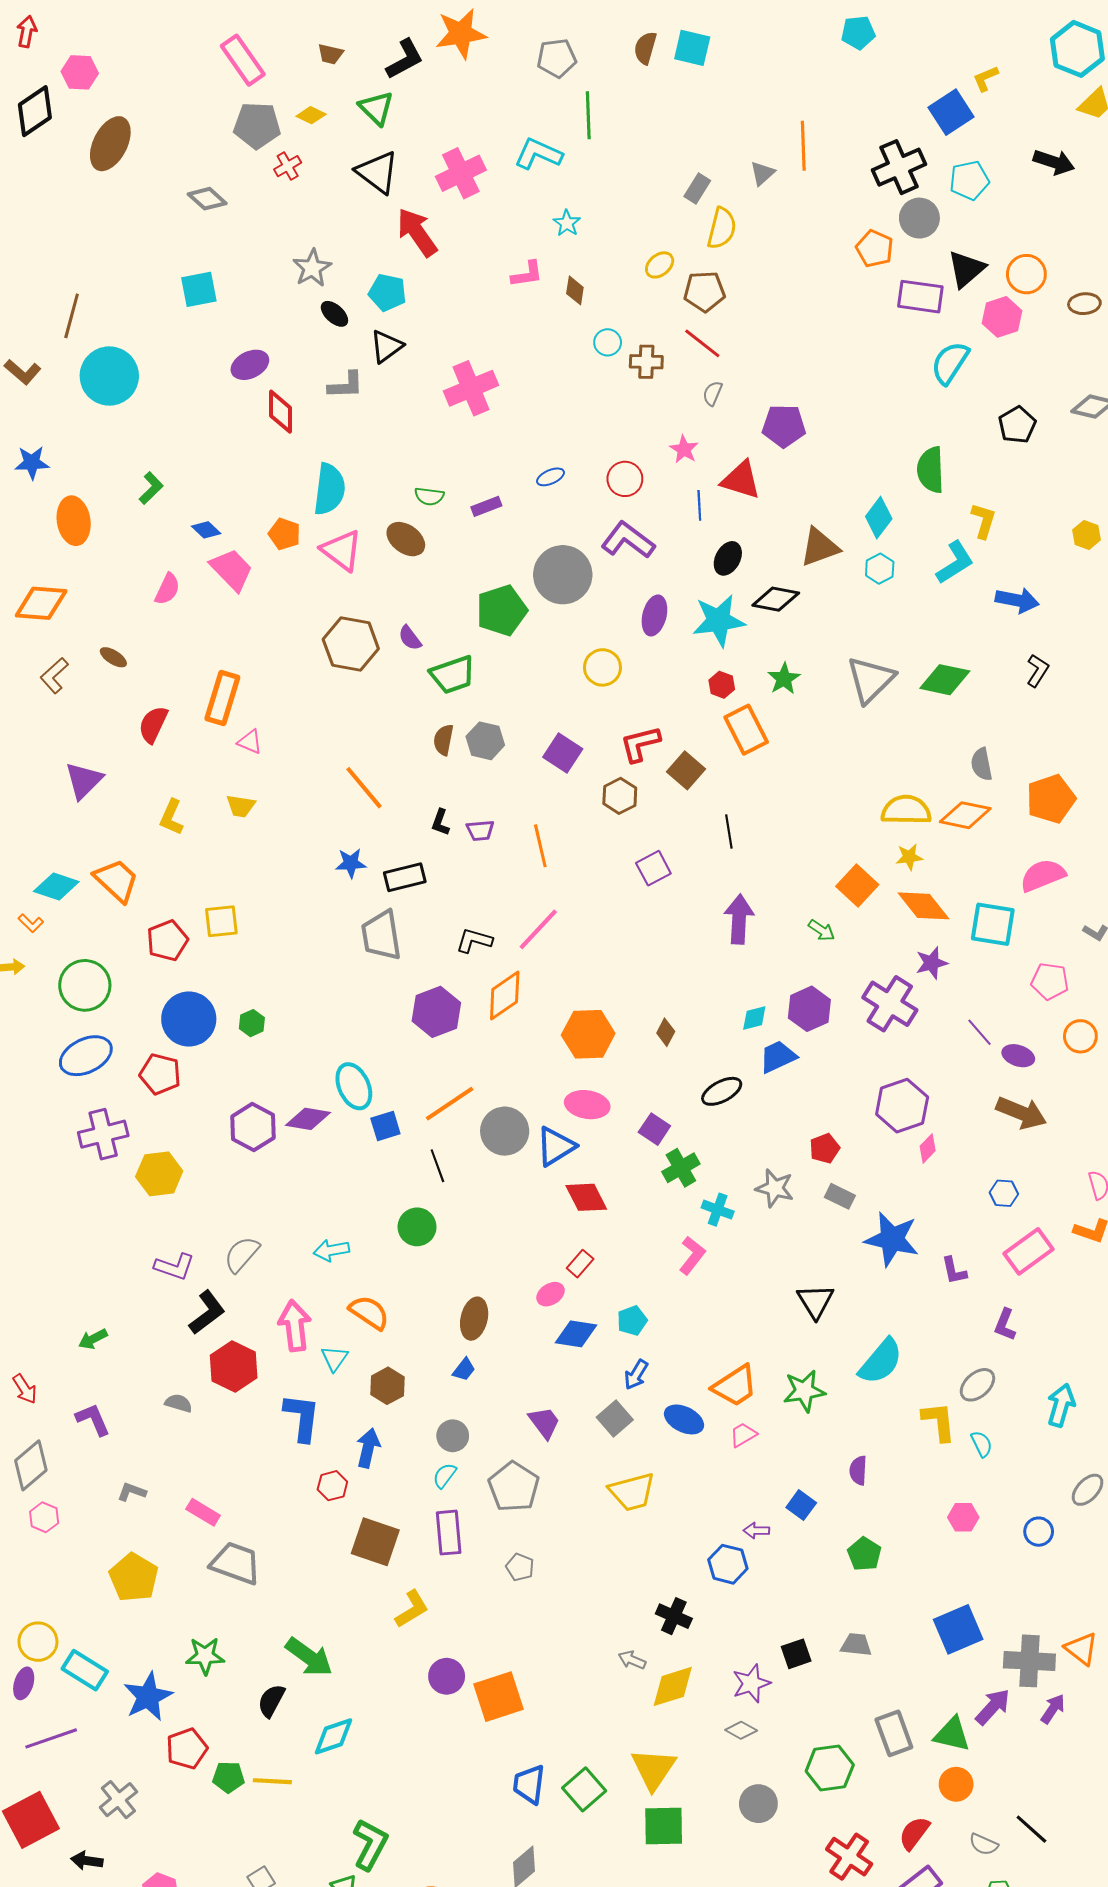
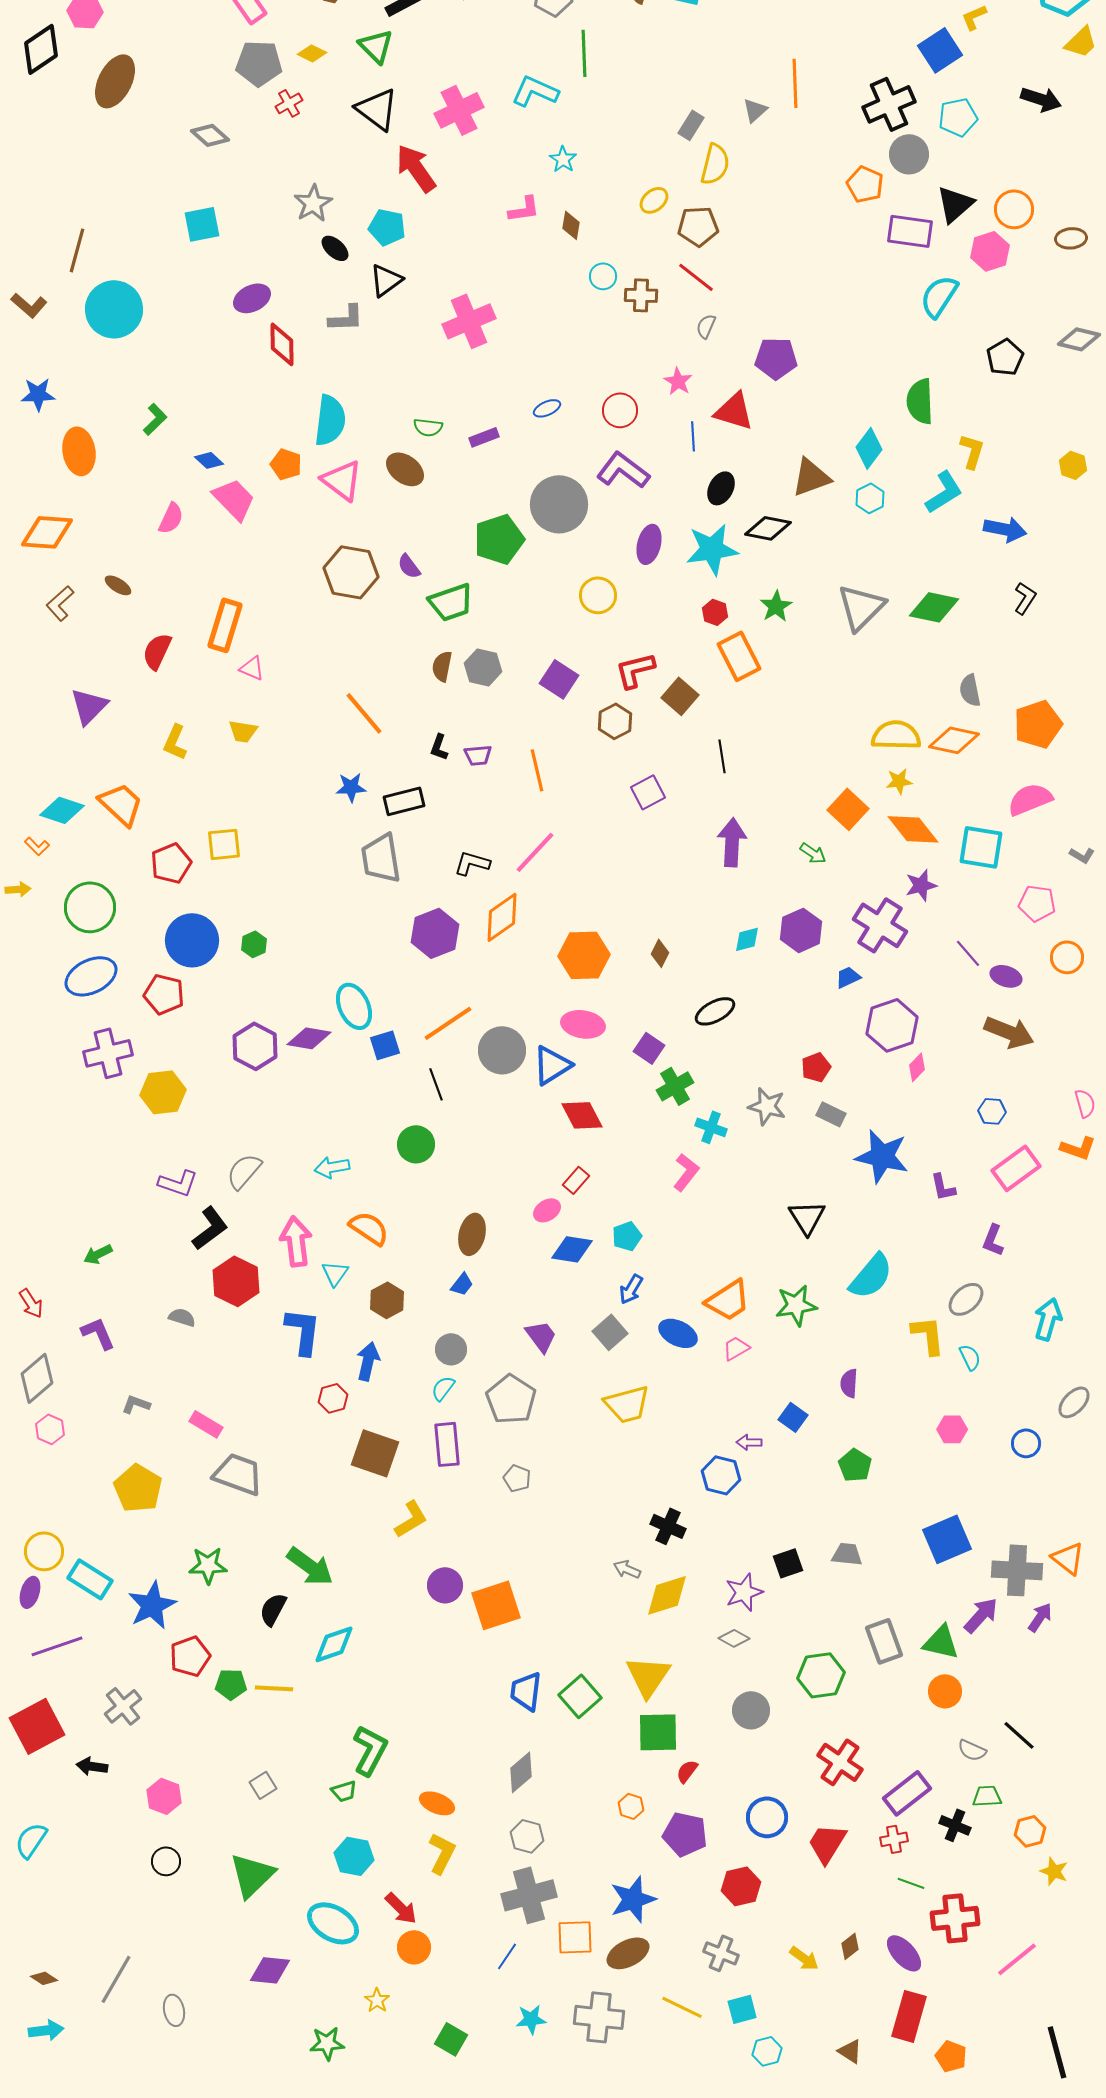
blue trapezoid: (778, 1057) -> (848, 977), moved, size x0.7
red semicircle: (914, 1833) -> (687, 1771), moved, size x0.7

